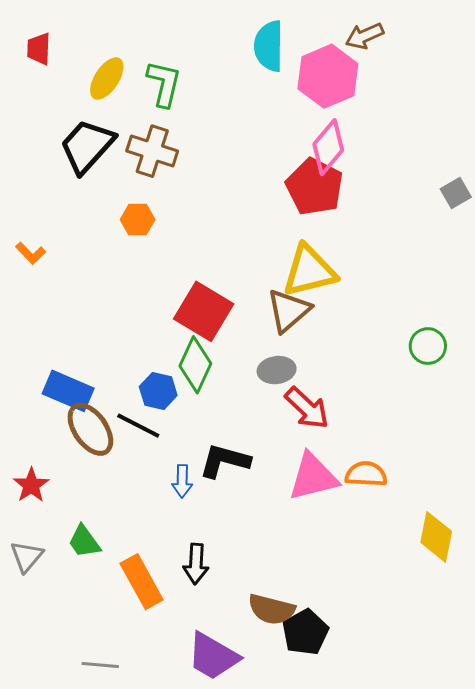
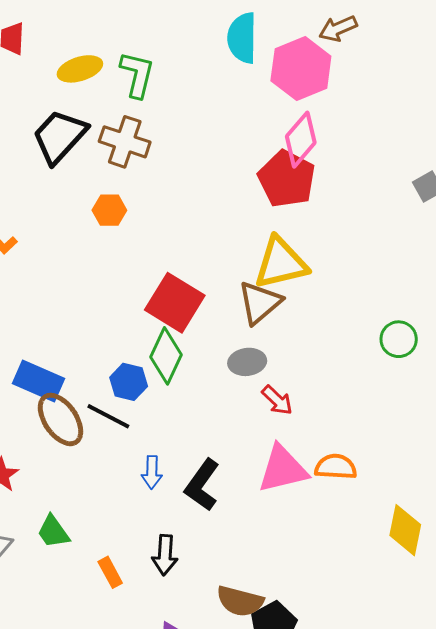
yellow ellipse: (107, 79) -> (80, 69), turned 39
red arrow: (307, 408) -> (277, 400), size x0.7
black L-shape: (225, 461) -> (202, 485), moved, turned -70
orange rectangle: (142, 582) -> (110, 572), size x0.6

